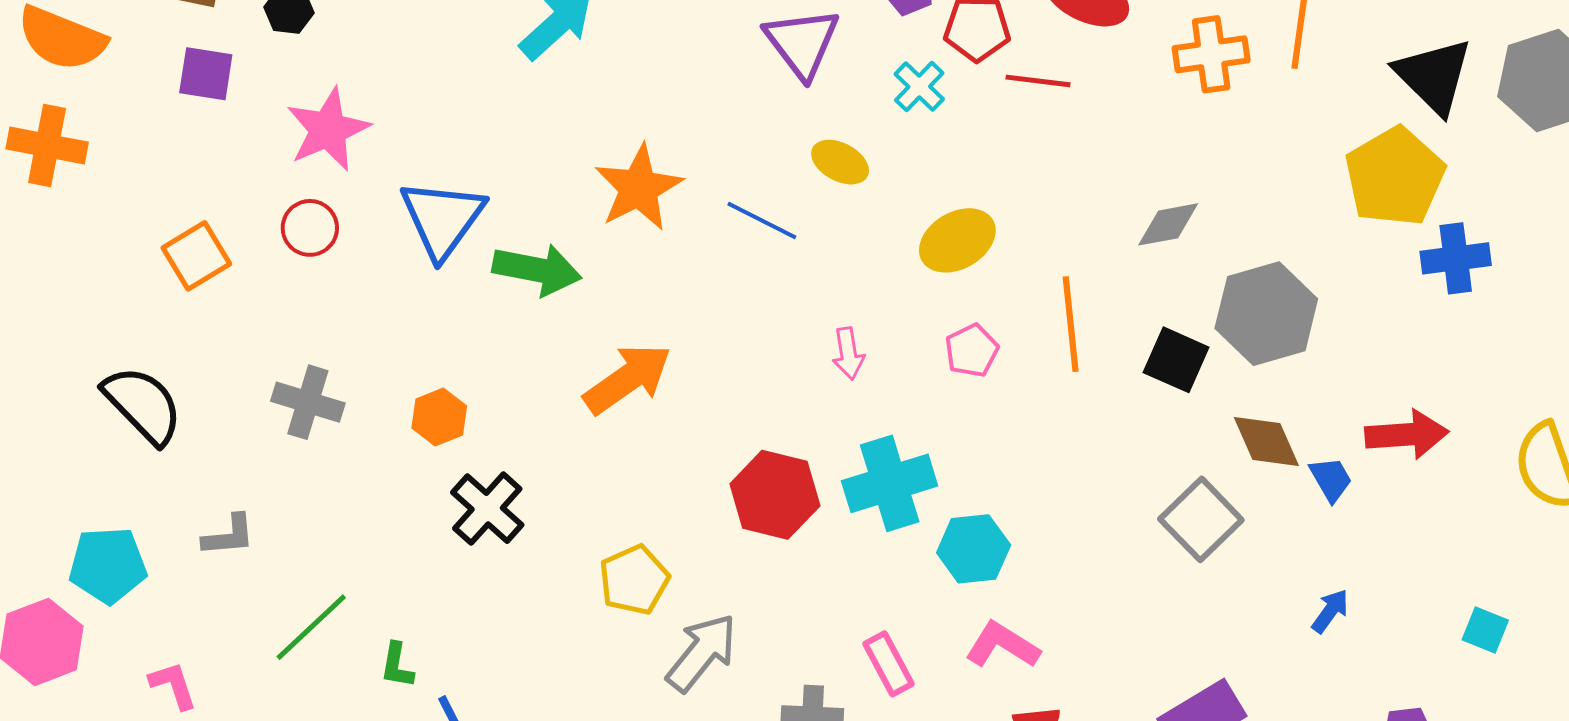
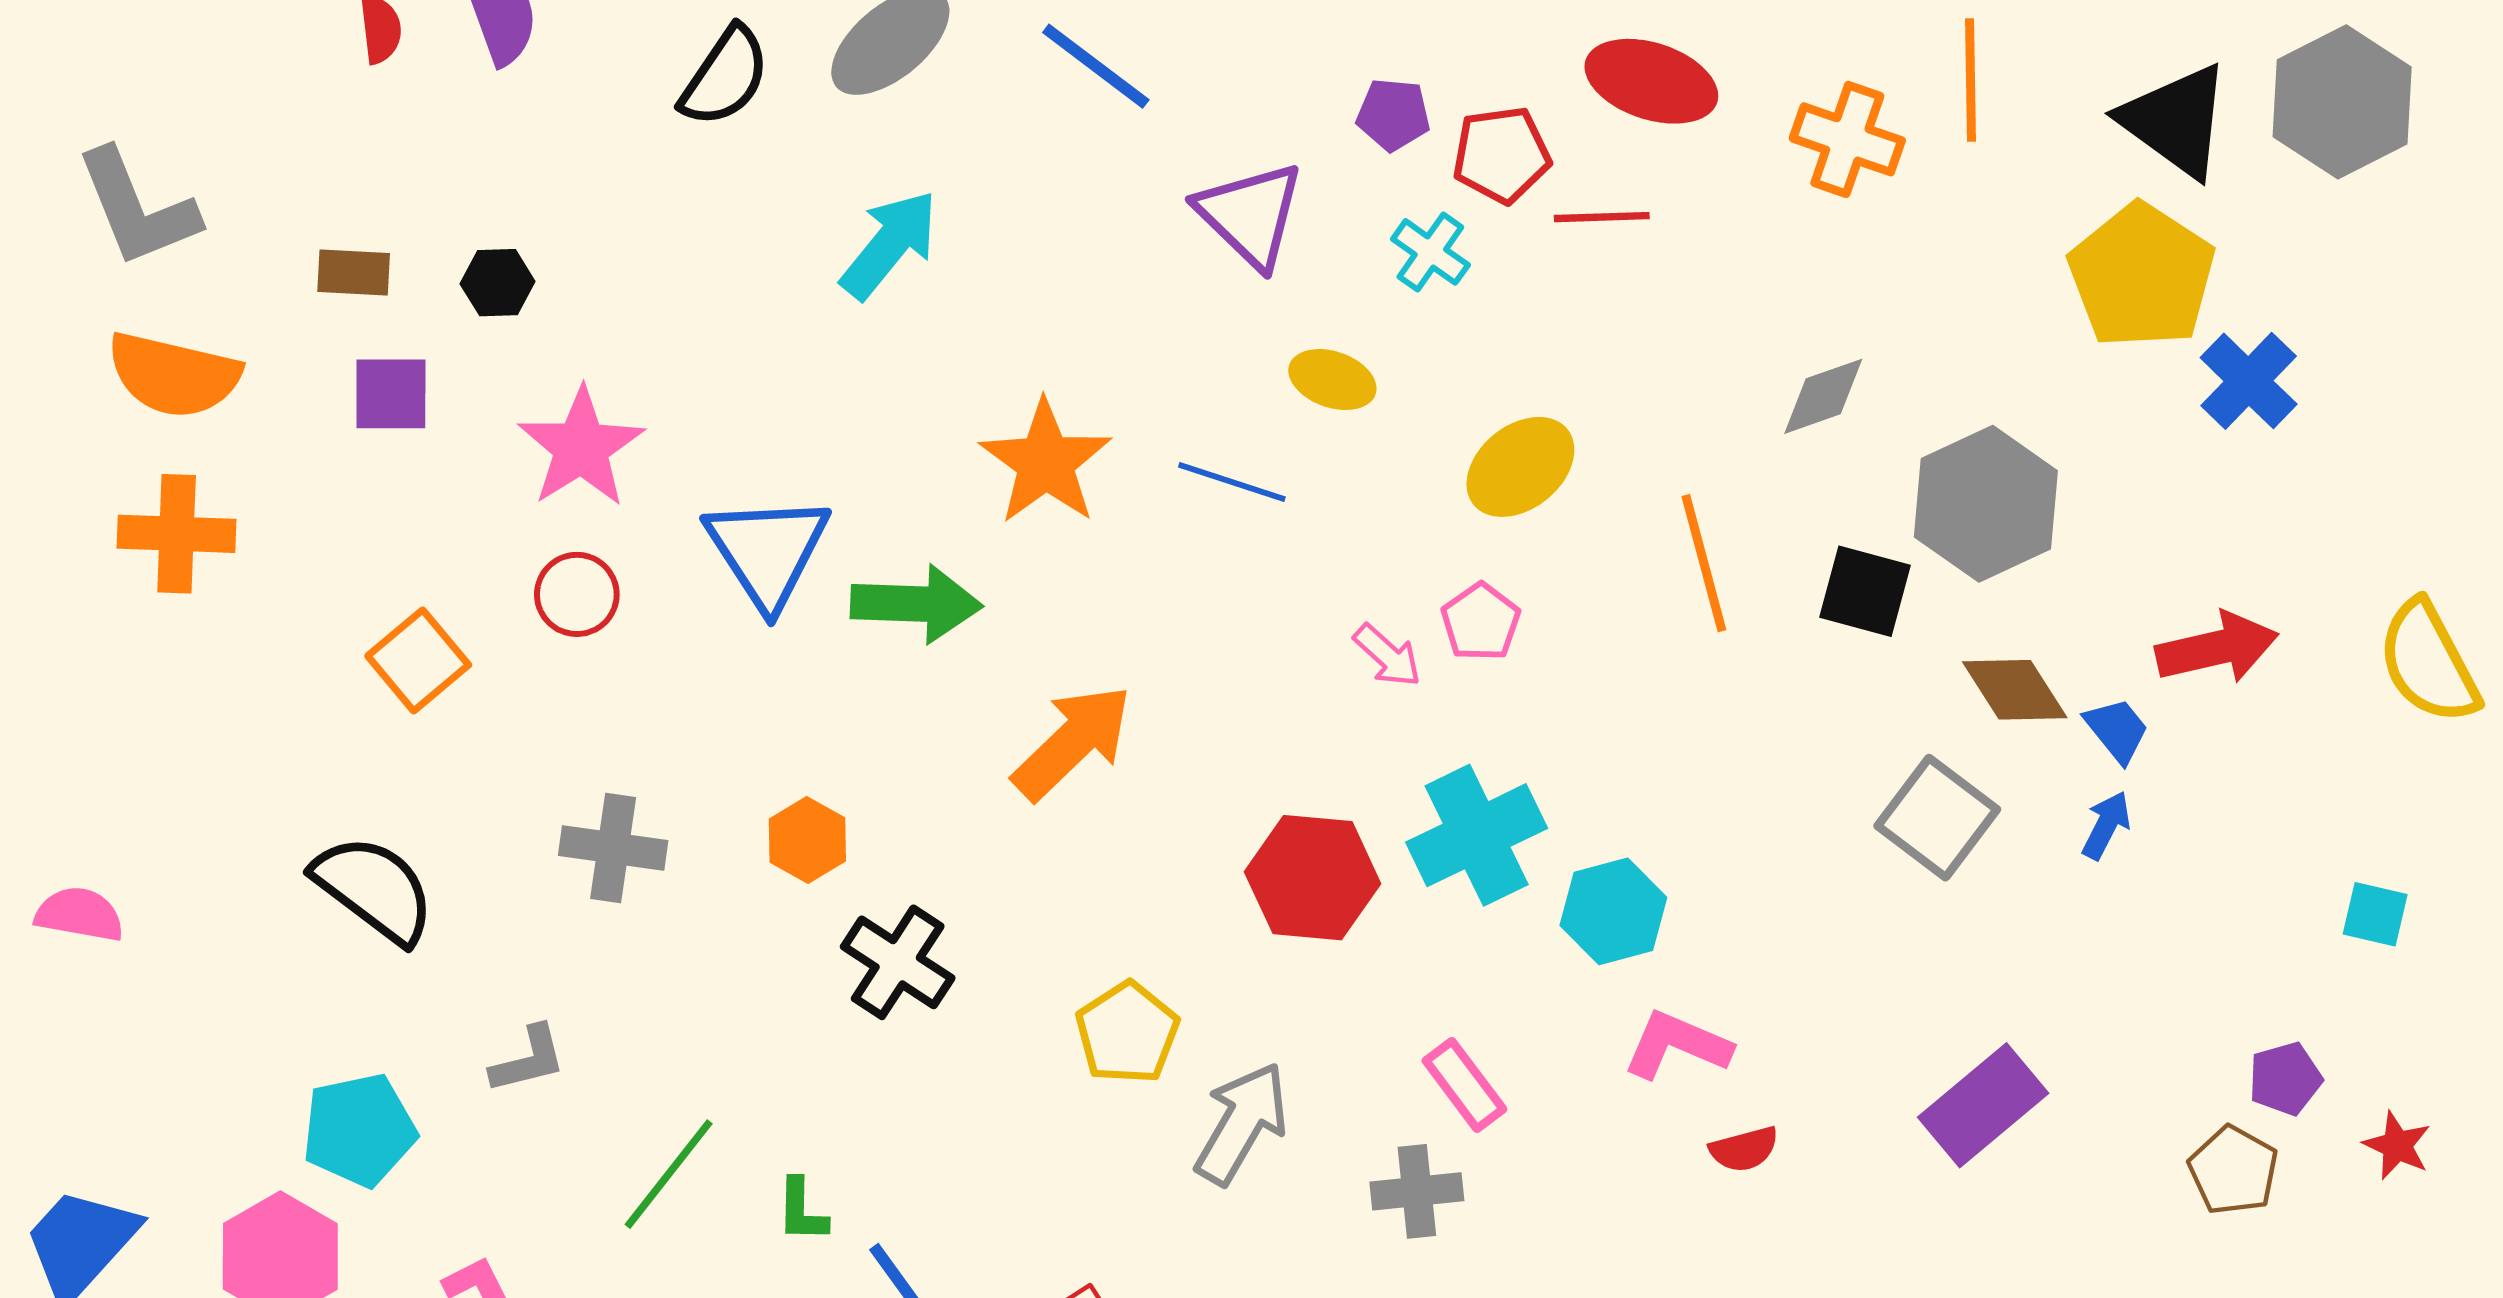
orange cross: (1211, 54) -> (1847, 139), turned 36
blue cross: (1456, 258) -> (2249, 381), turned -30
pink pentagon: (972, 351) -> (1481, 622), moved
pink arrow: (848, 353) -> (1387, 656), turned -30
blue arrow: (1330, 611) -> (2106, 825), moved
pink rectangle: (889, 664) -> (1464, 1085), moved

